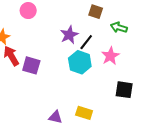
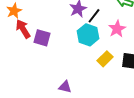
yellow rectangle: (84, 113) -> (105, 59), moved, turned -63

